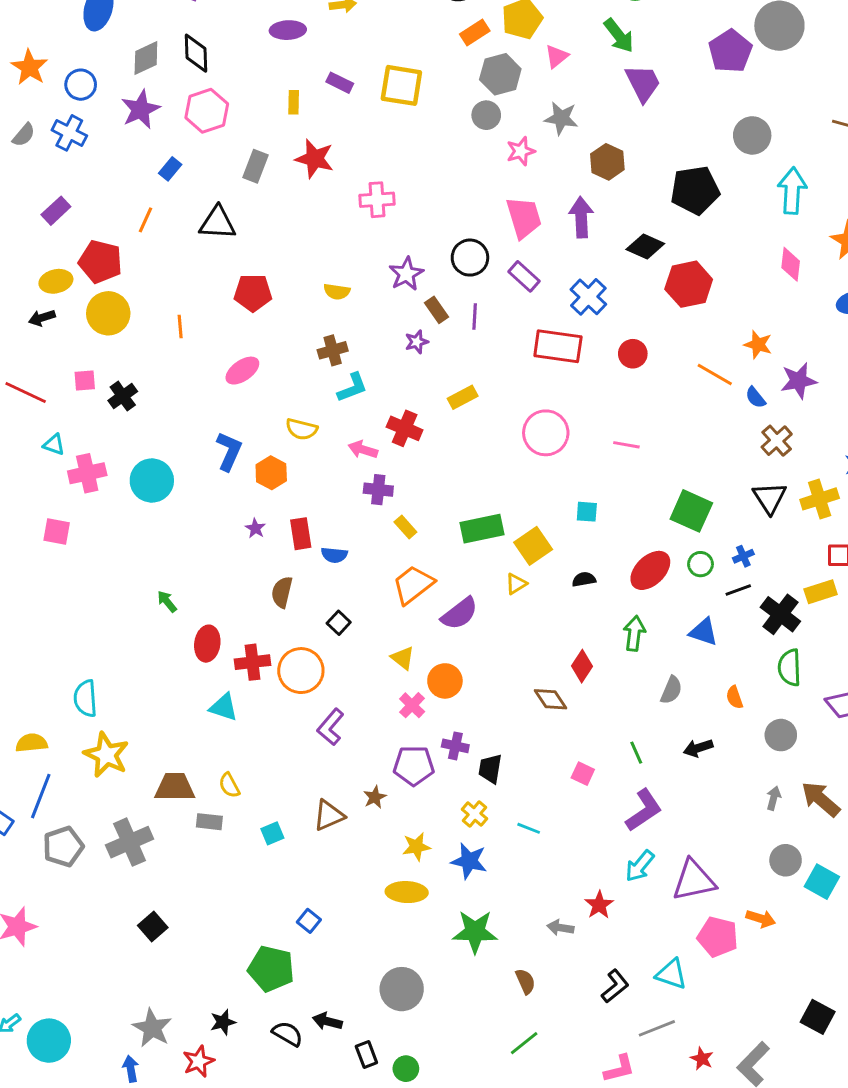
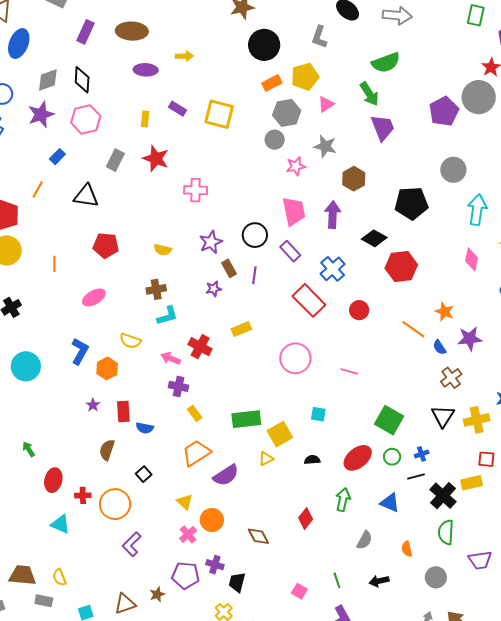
red rectangle: (558, 346) -> (309, 300), turned 32
red cross: (253, 662) -> (83, 495), size x0.7
brown diamond: (550, 699) -> (258, 536), moved

